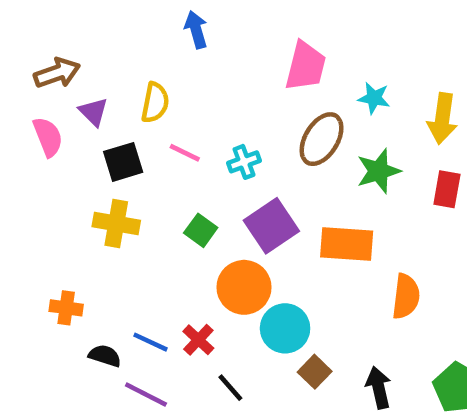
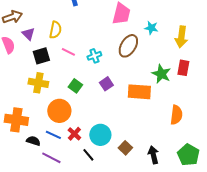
green star: (379, 171) -> (161, 74), moved, turned -30
purple square: (271, 226) -> (106, 84), size x0.6
orange circle: (244, 287) -> (59, 111), moved
orange semicircle: (406, 296) -> (176, 115), moved
orange cross: (66, 308) -> (16, 120), size x1.6
cyan circle: (285, 328) -> (100, 135), moved

